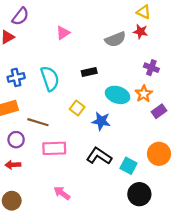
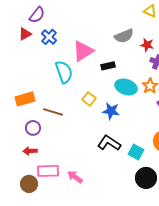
red star: (140, 32) -> (147, 45), moved
pink triangle: (63, 33) -> (83, 51), moved, size x1.6
black rectangle: (89, 72) -> (108, 66), moved
blue cross: (16, 77) -> (49, 37), moved, turned -35
pink rectangle: (54, 148) -> (48, 171), moved

